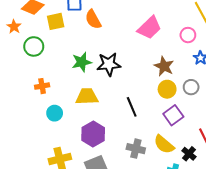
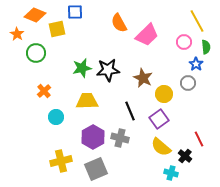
orange semicircle: (93, 19) -> (119, 23), moved
brown star: (164, 66) -> (143, 78), moved
orange cross: (42, 86) -> (44, 91), turned -32
gray circle: (191, 87) -> (188, 83), moved
purple square: (173, 115) -> (159, 119), moved
gray cross: (136, 149) -> (120, 138), moved

